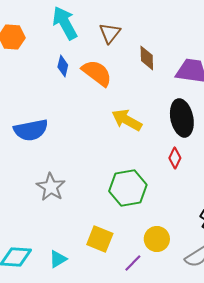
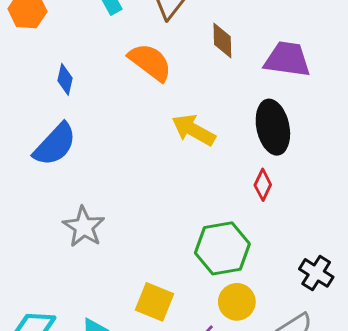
blue diamond: (63, 66) -> (65, 79), moved
blue semicircle: (31, 130) -> (55, 144), turned -36
green hexagon: (128, 188) -> (222, 248), moved

